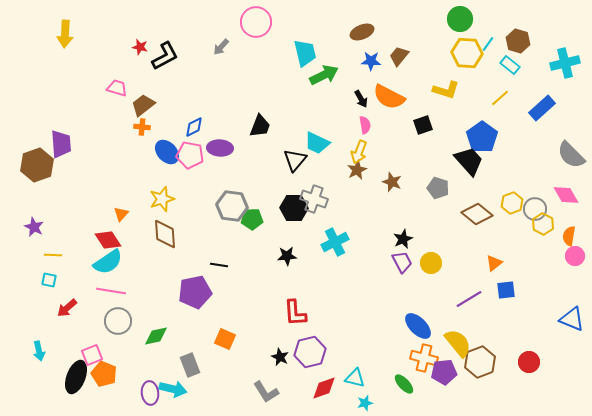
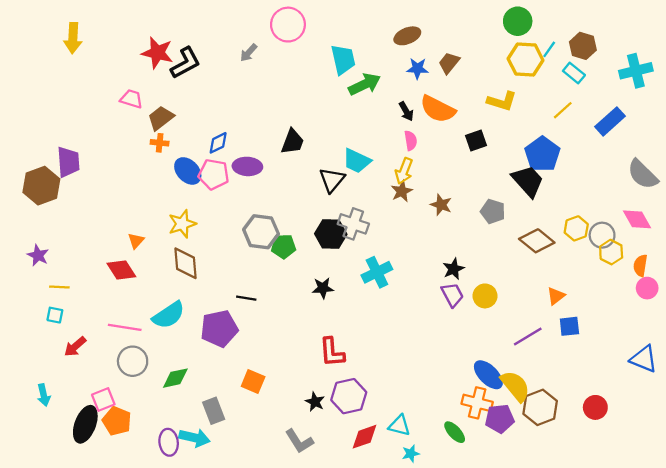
red star: (140, 47) -> (157, 53), size x1.8
cyan semicircle: (108, 262) -> (169, 315), moved
blue ellipse: (418, 326) -> (488, 375), moved

